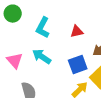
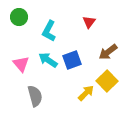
red triangle: (77, 32) -> (89, 22), moved, turned -40
blue square: (78, 65) -> (72, 60), moved

